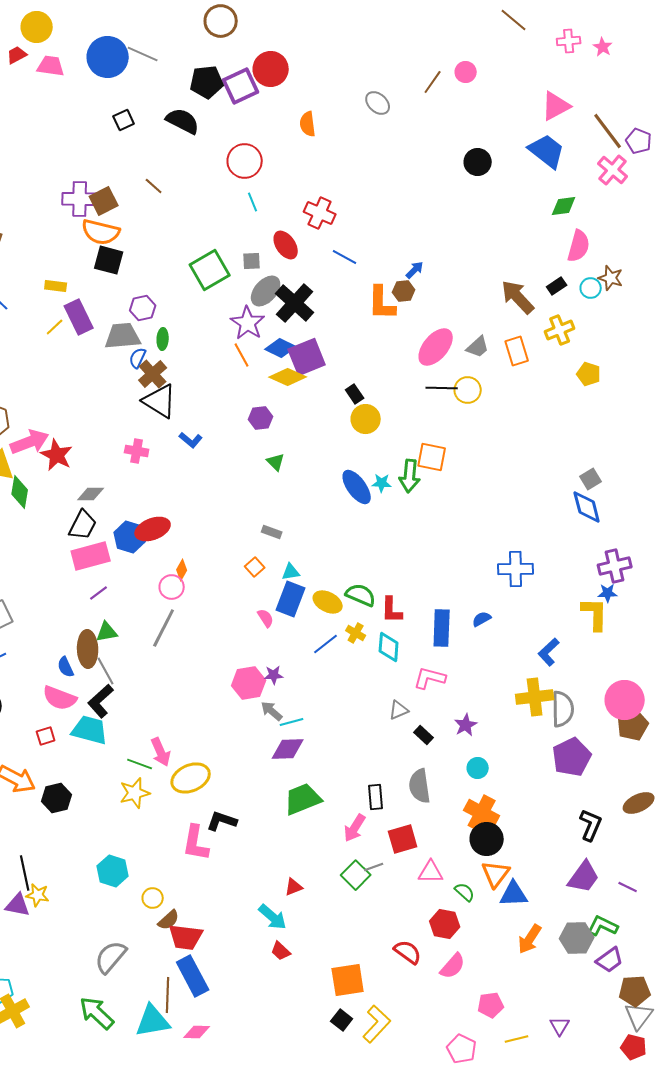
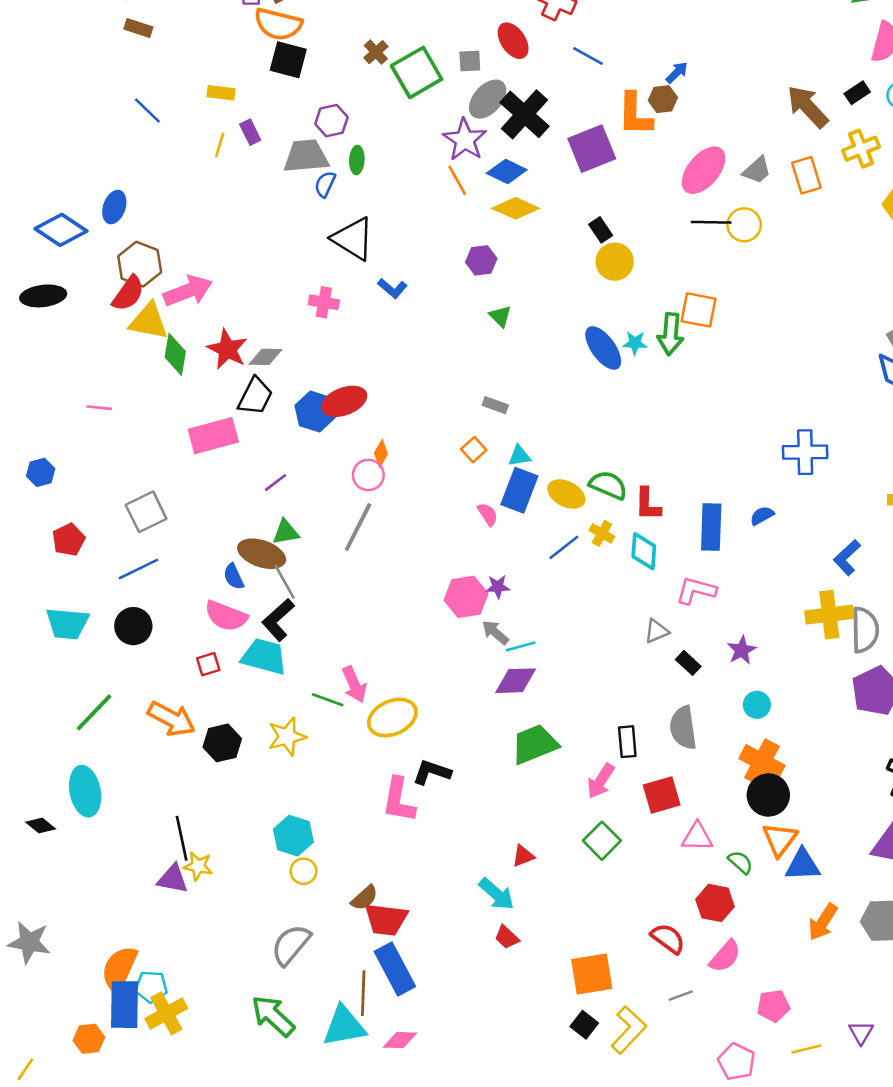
purple rectangle: (79, 317) -> (250, 132), size x0.6
yellow line: (55, 327) -> (220, 145), turned -30
purple square: (307, 357) -> (592, 149), moved
brown cross: (153, 374) -> (376, 52), moved, size x0.7
red star: (57, 455) -> (227, 349), moved
pink rectangle: (91, 556) -> (213, 436), moved
brown ellipse: (88, 649) -> (262, 554), turned -69
yellow star: (135, 793) -> (287, 737), moved
gray line: (374, 867) -> (681, 996), moved
yellow circle: (153, 898) -> (304, 871), moved

